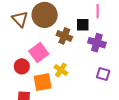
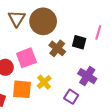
purple cross: (97, 43) -> (87, 76), moved
purple square: (103, 74) -> (71, 97), moved

